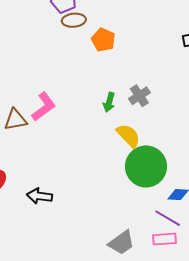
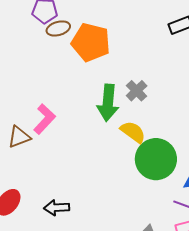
orange pentagon: (103, 40) -> (91, 42), size x1.6
green arrow: (109, 102) -> (108, 103), size x1.8

